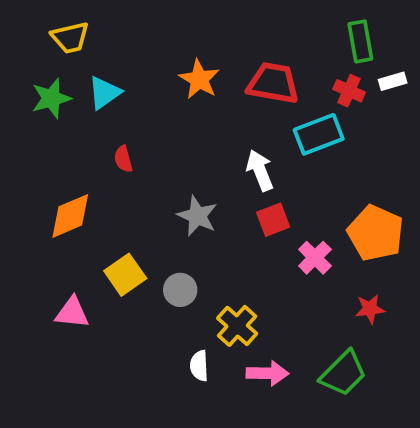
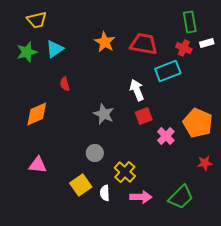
yellow square: (125, 275) -> (81, 185), moved
red star: (370, 309) -> (205, 163), moved

